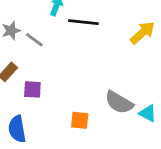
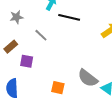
gray line: (34, 40) -> (41, 35), moved

